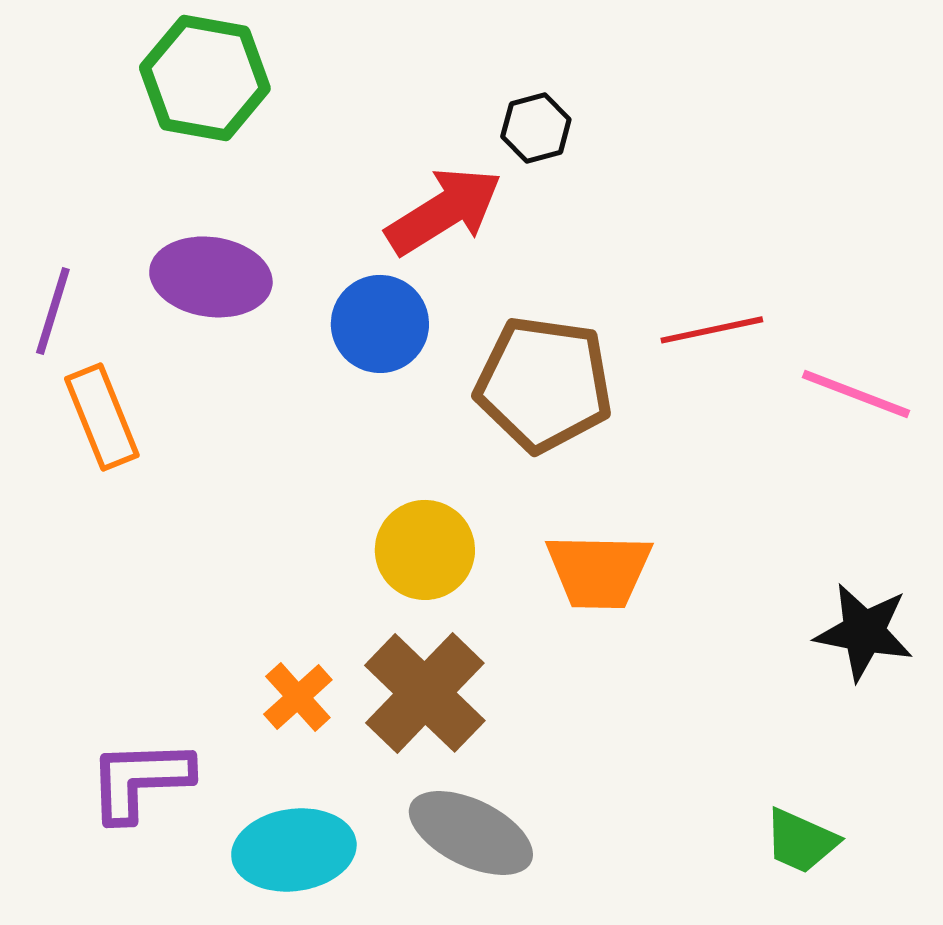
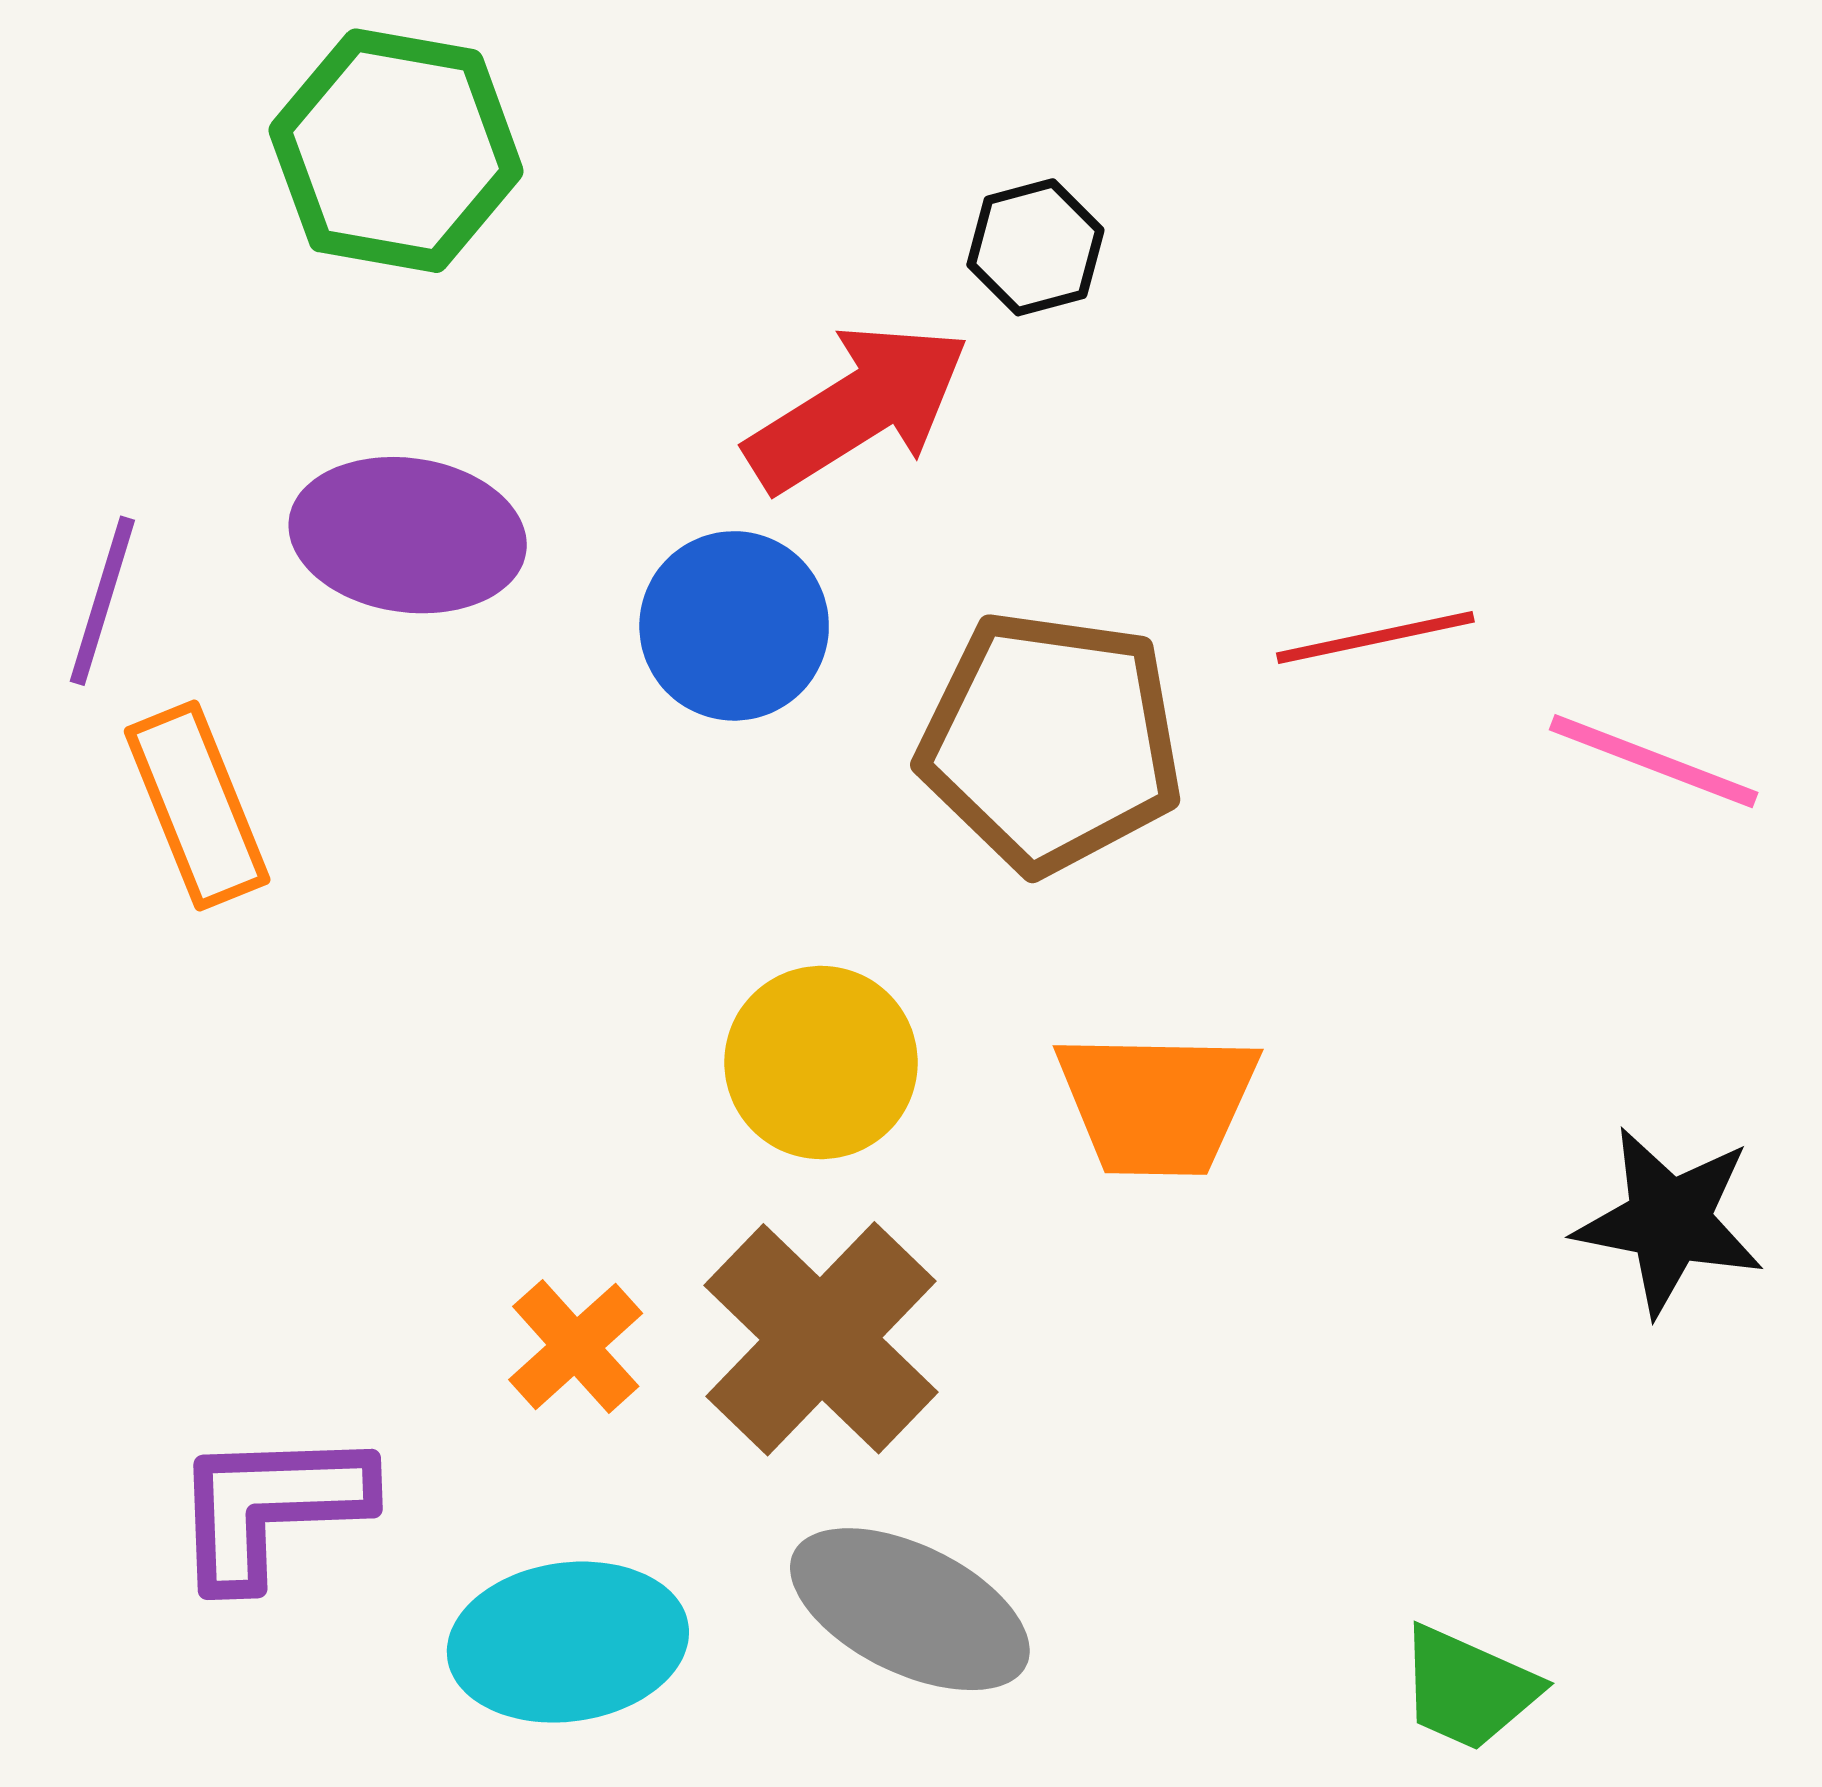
green trapezoid: (801, 841) -> (1468, 1688), moved

